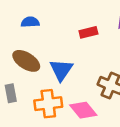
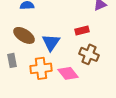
red rectangle: (88, 32) -> (82, 30), moved

